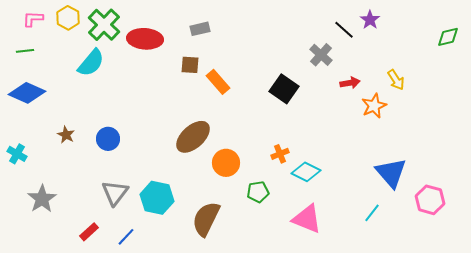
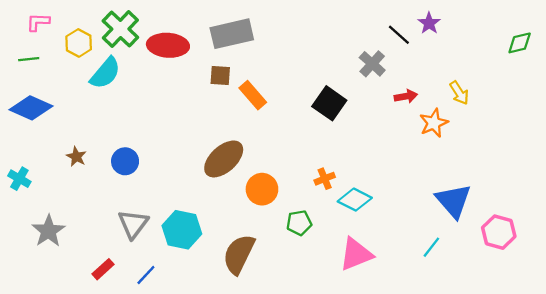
yellow hexagon: (68, 18) -> (79, 43), moved
gray rectangle: (200, 29) -> (232, 34), size x1.8
pink triangle: (307, 219) -> (356, 254), turned -44

